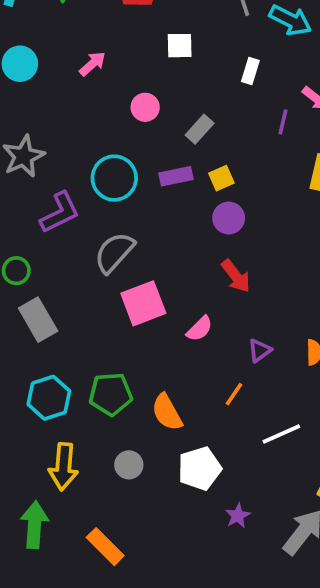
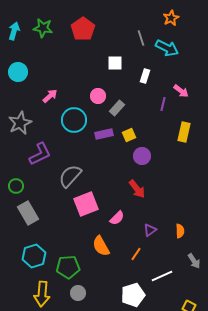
white square: (180, 46) -> (115, 63), moved
pink arrow: (92, 64) -> (50, 96), moved
pink circle: (145, 107) -> (98, 96), moved
cyan circle: (114, 178) -> (74, 120), moved
purple circle: (229, 218) -> (142, 156), moved
green pentagon: (111, 394) -> (68, 267), moved
orange semicircle: (167, 412) -> (101, 246), moved
white pentagon: (200, 468) -> (133, 295), moved

